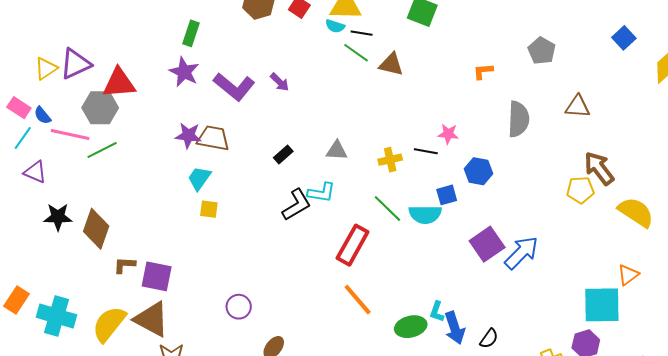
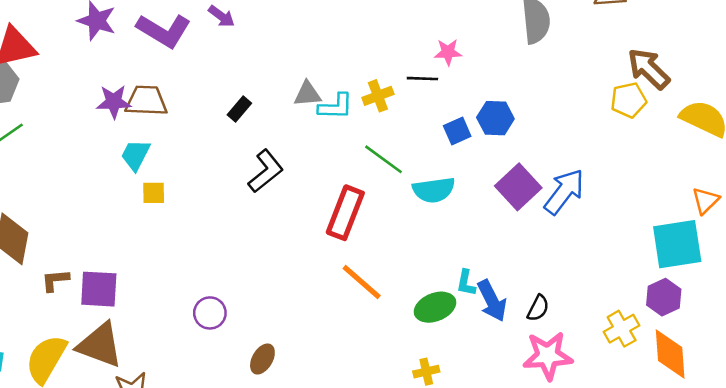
blue hexagon: (479, 171) -> (495, 118), moved
cyan L-shape: (321, 193) -> (336, 106), moved
cyan semicircle: (425, 214) -> (434, 190), moved

